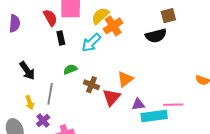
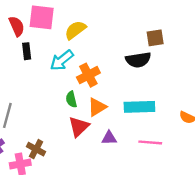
orange cross: (113, 26) -> (88, 75), moved
green semicircle: (70, 69) -> (71, 99), moved, turned -88
brown cross: (91, 85) -> (36, 149), moved
cyan rectangle: (154, 116) -> (139, 107), moved

